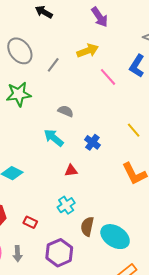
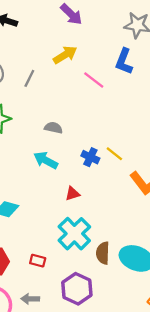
yellow line: (134, 130) -> (114, 154), moved
cyan cross: (66, 205) -> (74, 234), size x1.6
gray arrow: (18, 254) -> (30, 299), turned 105

